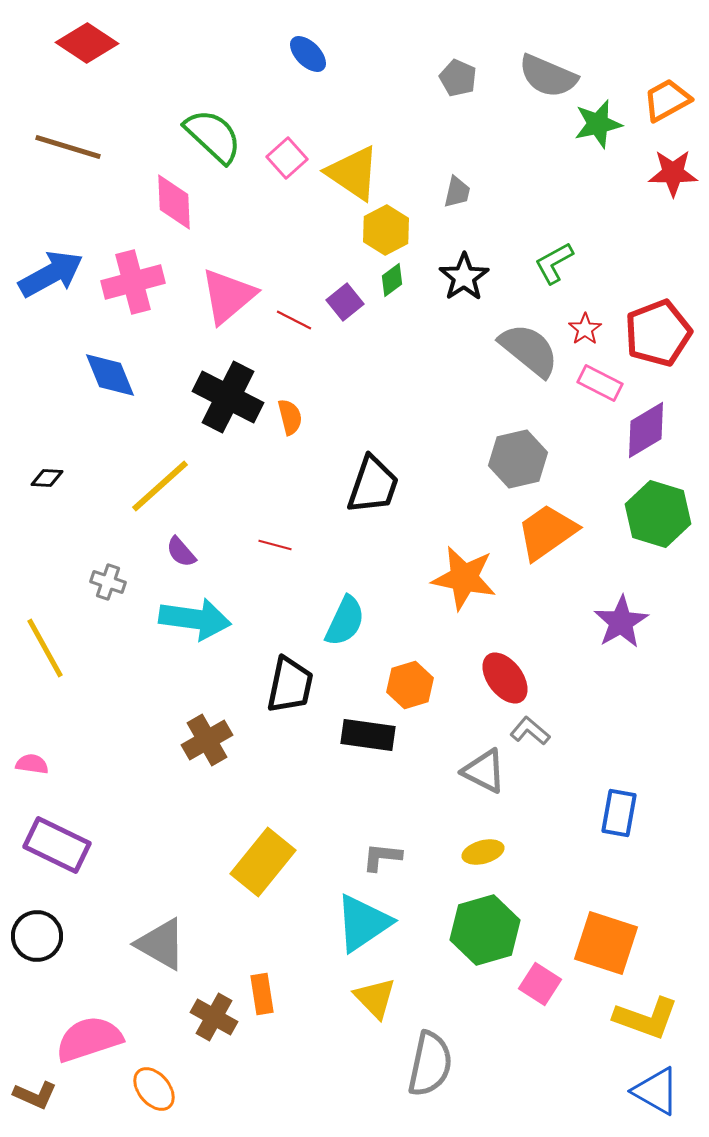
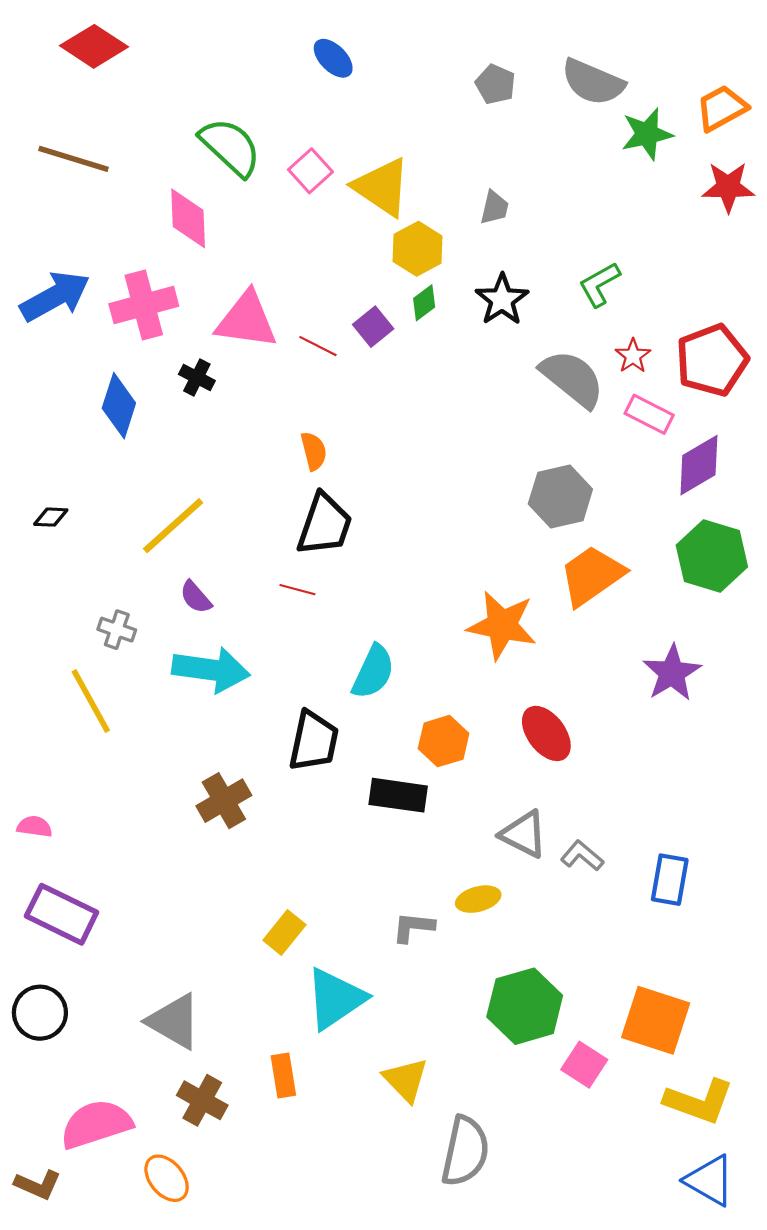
pink triangle: (228, 296) -> (247, 320), turned 48
blue diamond: (110, 375) -> (119, 406), turned 40
black cross: (228, 397) -> (197, 377), moved, size x0.5
black trapezoid: (373, 485) -> (325, 525), moved
yellow line: (45, 648) -> (91, 701), moved
gray L-shape: (530, 731) -> (582, 856), moved
yellow ellipse: (483, 852) -> (478, 899), moved
yellow rectangle: (263, 862) -> (284, 933), size x0.6
cyan triangle: (363, 923) -> (335, 999), moved
brown cross: (214, 1017) -> (202, 1100), moved

